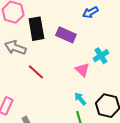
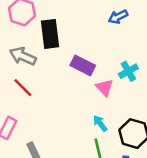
purple rectangle: (66, 35) -> (83, 65), moved
red line: (36, 72) -> (23, 88), moved

